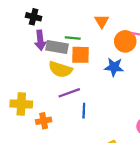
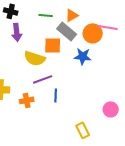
orange triangle: (102, 21) -> (72, 15), turned 32
green line: (73, 38) -> (46, 15), moved
gray rectangle: (57, 47) -> (67, 31), moved, turned 30
orange cross: (44, 121) -> (27, 100), moved

